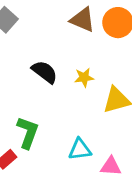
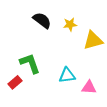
green L-shape: (28, 133) -> (30, 63), turned -40

